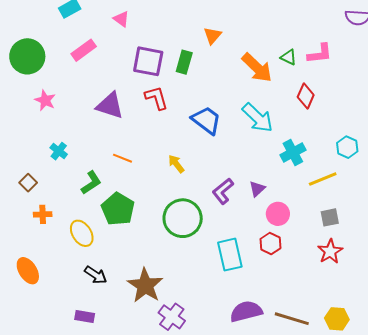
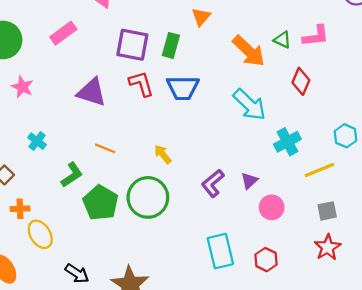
blue trapezoid: (206, 120) -> (183, 88), moved, turned 144
green circle: (183, 218) -> (148, 197), moved
yellow ellipse: (82, 233) -> (40, 234), moved
red hexagon: (270, 244) -> (266, 260), moved

